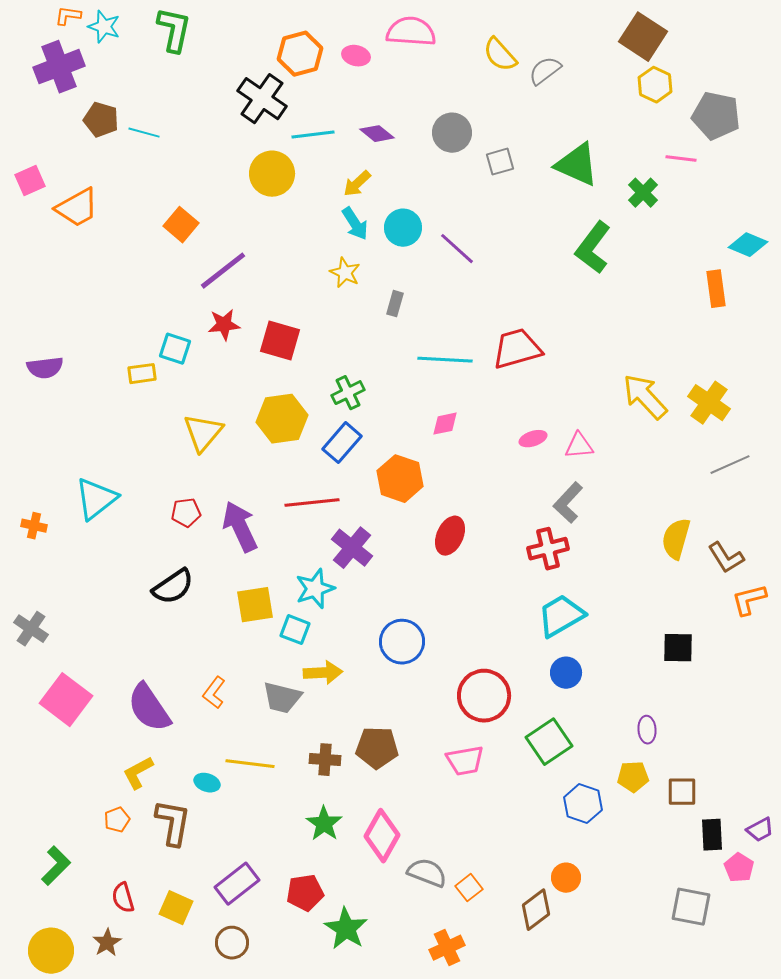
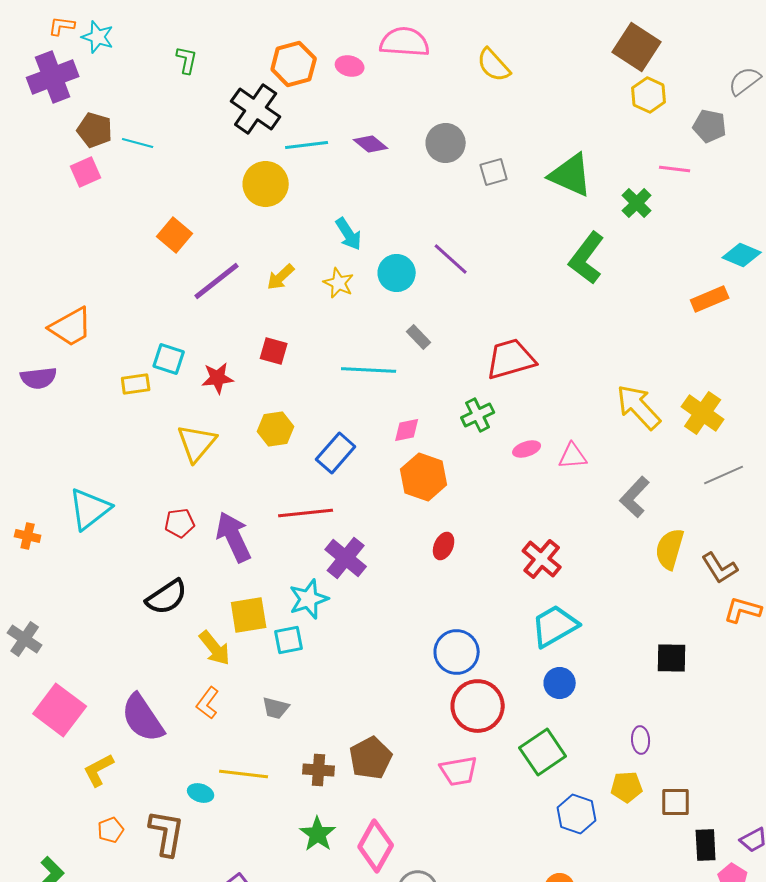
green L-shape: (174, 30) -> (187, 60), moved, size x0.6
gray semicircle: (545, 71) -> (745, 81), moved
gray pentagon: (716, 116) -> (710, 126), size x0.7
pink square: (30, 181) -> (86, 172), moved
yellow arrow: (357, 184) -> (281, 277), moved
orange trapezoid: (77, 208) -> (71, 327), moved
cyan circle: (403, 228) -> (397, 273), moved
orange rectangle: (716, 289) -> (710, 299), turned 75
gray rectangle: (395, 304) -> (419, 337), moved, turned -60
red star: (224, 325) -> (218, 378), moved
red square: (280, 341) -> (274, 351), size x0.7
cyan line: (445, 360) -> (369, 370), moved
green cross: (348, 393) -> (478, 415), moved
yellow hexagon: (282, 419) -> (276, 429), size x0.7
pink diamond: (445, 424) -> (407, 430), moved
orange hexagon: (400, 479) -> (424, 477), moved
gray L-shape: (568, 503) -> (635, 497), moved
red ellipse: (450, 536) -> (444, 546), size x0.7
red cross: (548, 549) -> (542, 559), turned -36
orange L-shape: (749, 600) -> (743, 610), turned 30
cyan square: (295, 630) -> (289, 640), turned -32
blue circle: (402, 642) -> (457, 652), moved
yellow arrow: (323, 673) -> (215, 648), moved, turned 54
gray trapezoid: (282, 698) -> (276, 708), size x0.7
brown pentagon: (377, 748) -> (371, 758), turned -30
yellow L-shape: (138, 773) -> (99, 770), moved

